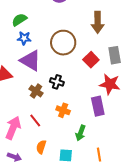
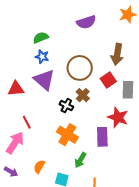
red square: (91, 60) -> (108, 80), moved
brown cross: (36, 91) -> (83, 95), moved
orange cross: (63, 110) -> (67, 135), size x1.5
red line: (35, 120) -> (27, 122), moved

